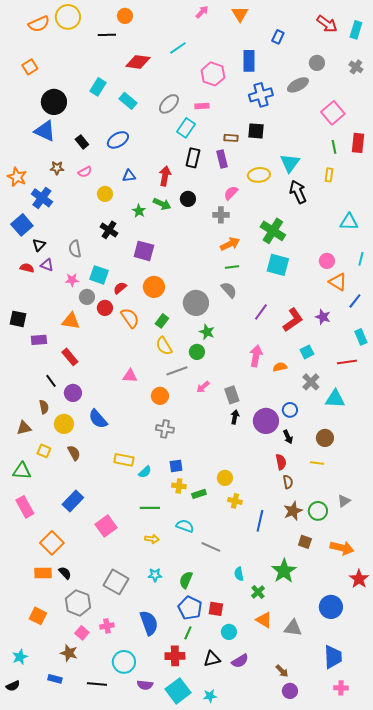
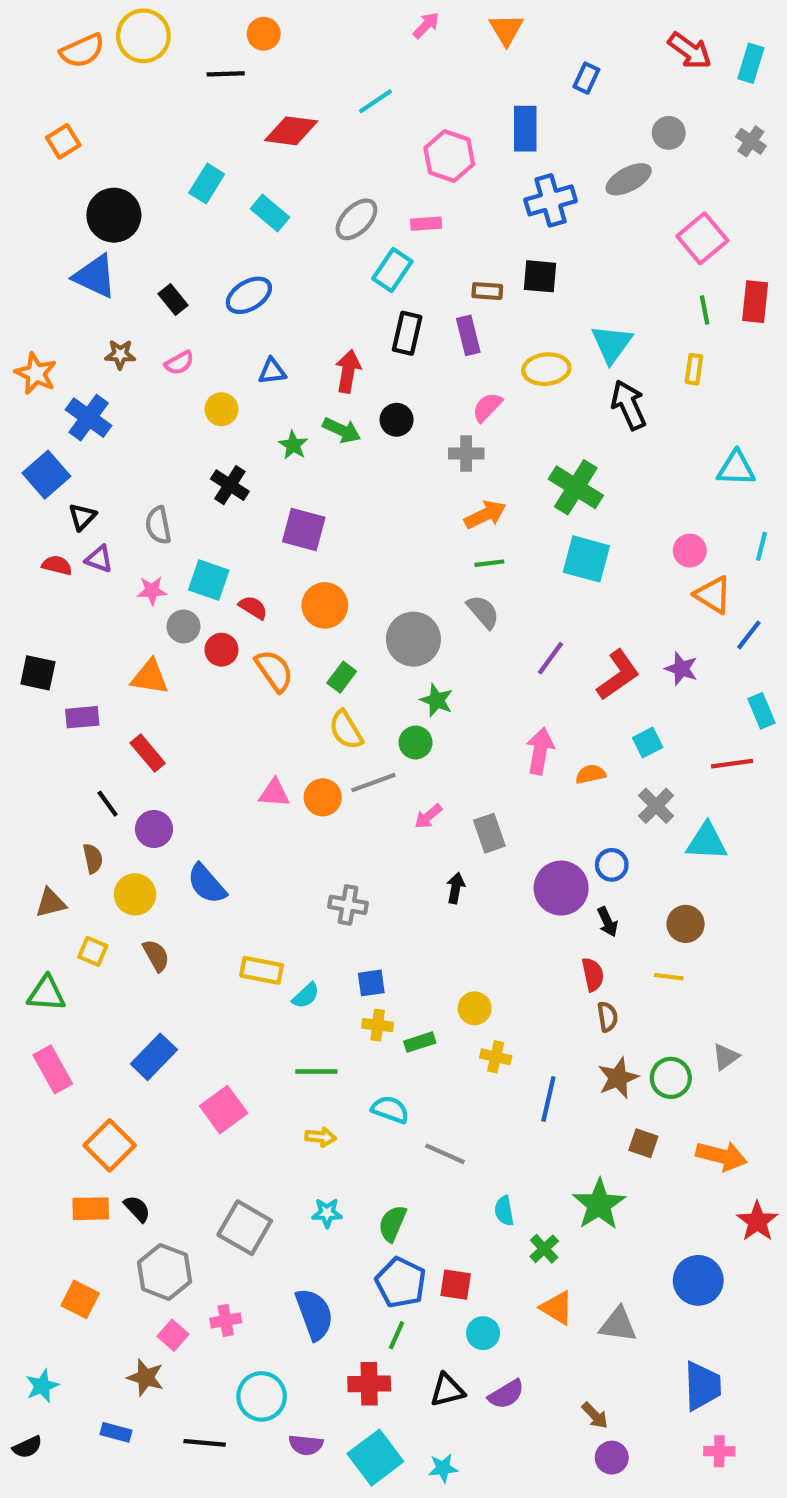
red semicircle: (120, 288) -> (253, 608), turned 72
orange circle: (160, 396) -> (323, 797), moved
black arrow: (235, 417) -> (456, 888), moved

